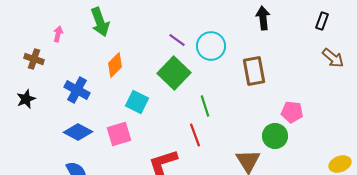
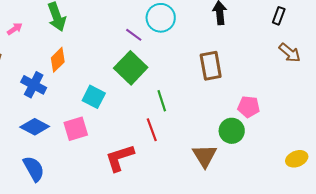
pink arrow: (58, 34) -> (15, 29), turned 42
cyan circle: (211, 46) -> (161, 18), moved
orange diamond: (115, 65) -> (58, 60), moved

